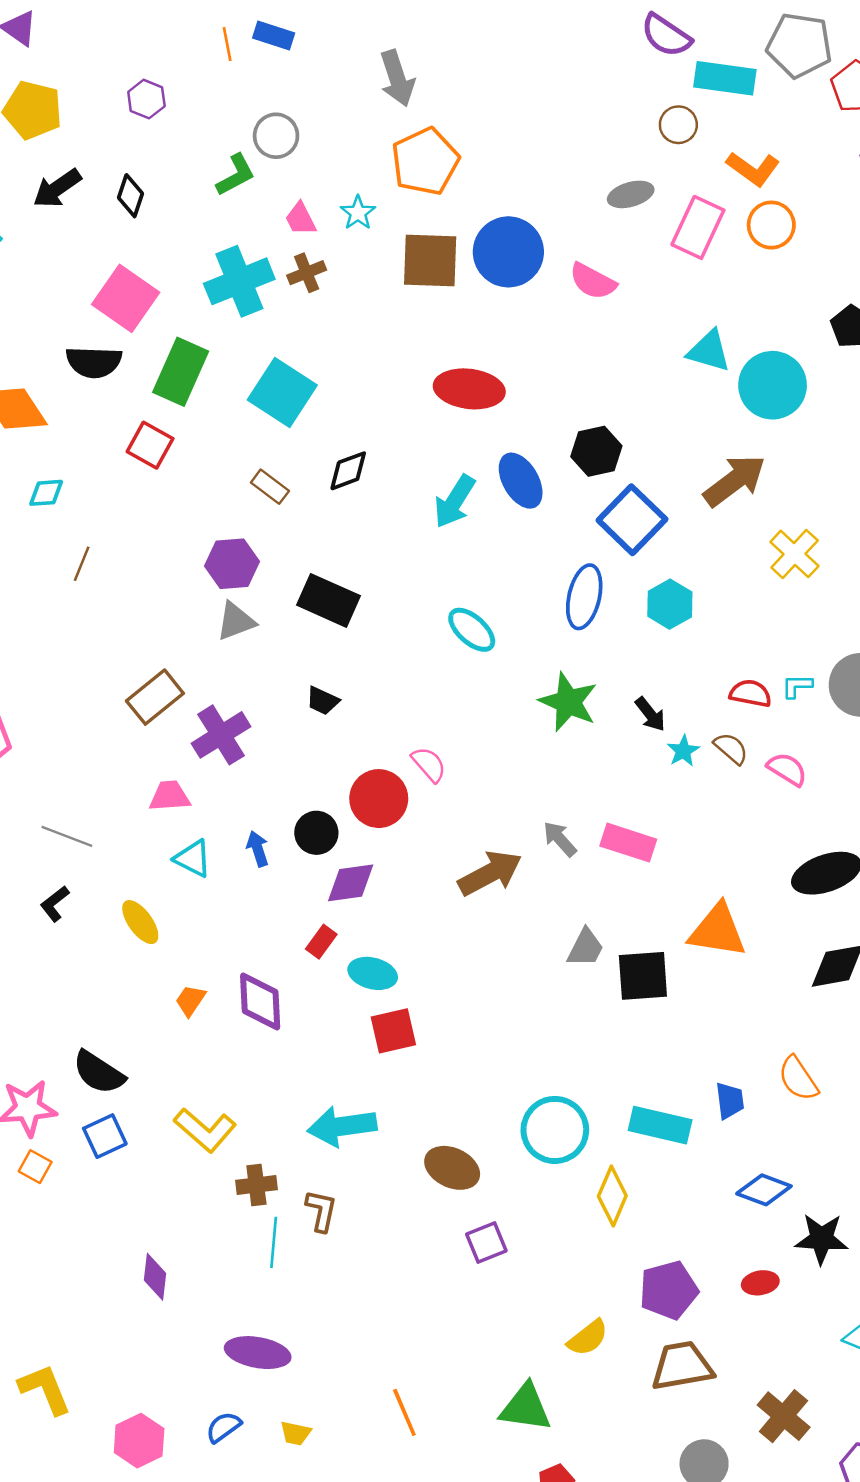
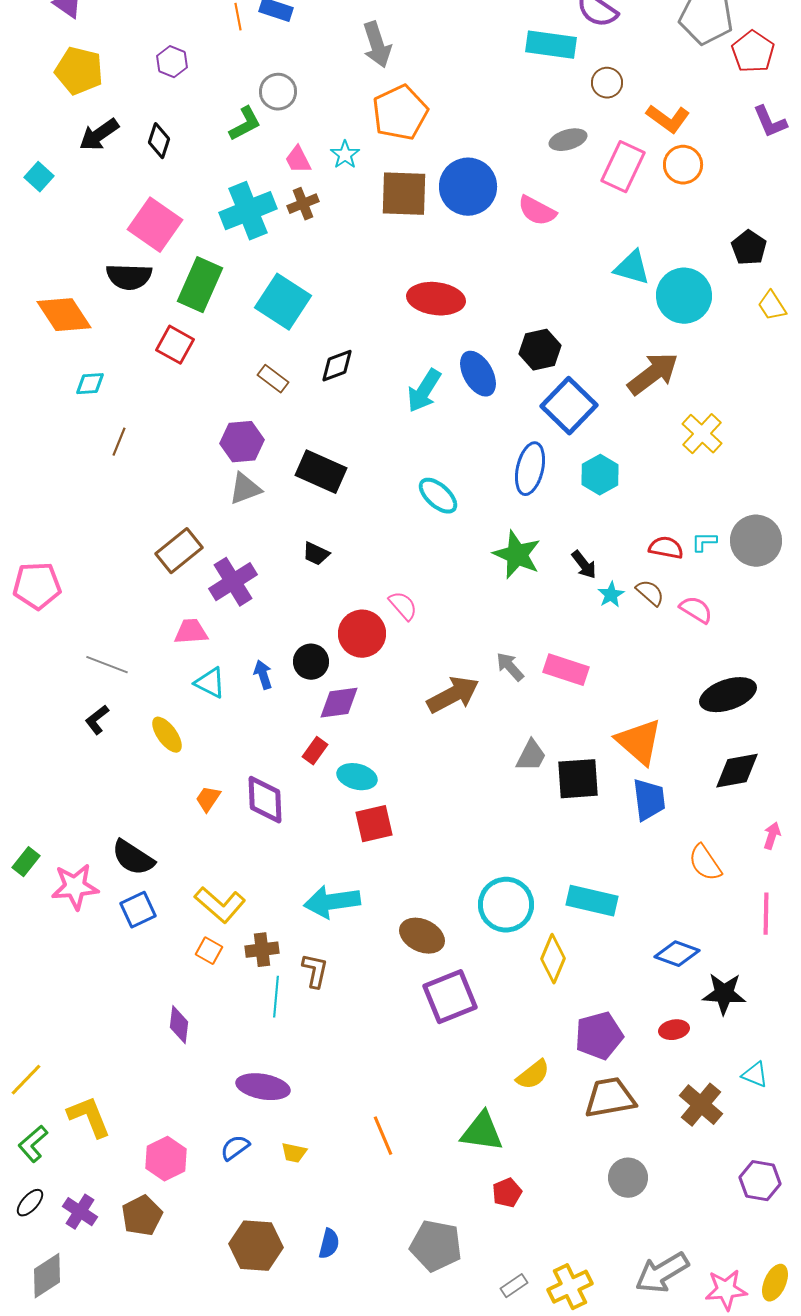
cyan rectangle: (725, 78) -> (551, 45), moved
orange triangle: (717, 931) -> (639, 742), turned 32
blue trapezoid: (730, 1101) -> (649, 800), moved, size x1.4
orange square: (35, 1167) -> (209, 951), moved
purple square: (486, 1242) -> (450, 997), size x1.6
brown cross: (784, 1416) -> (701, 1105), moved

